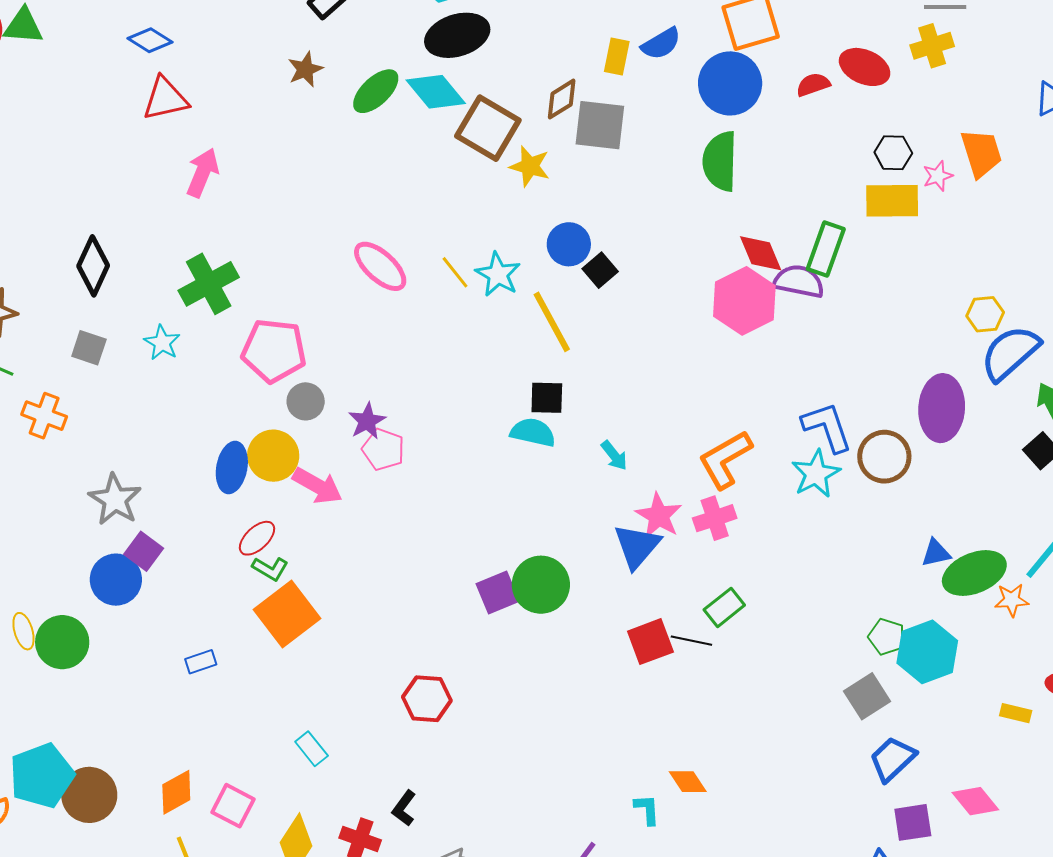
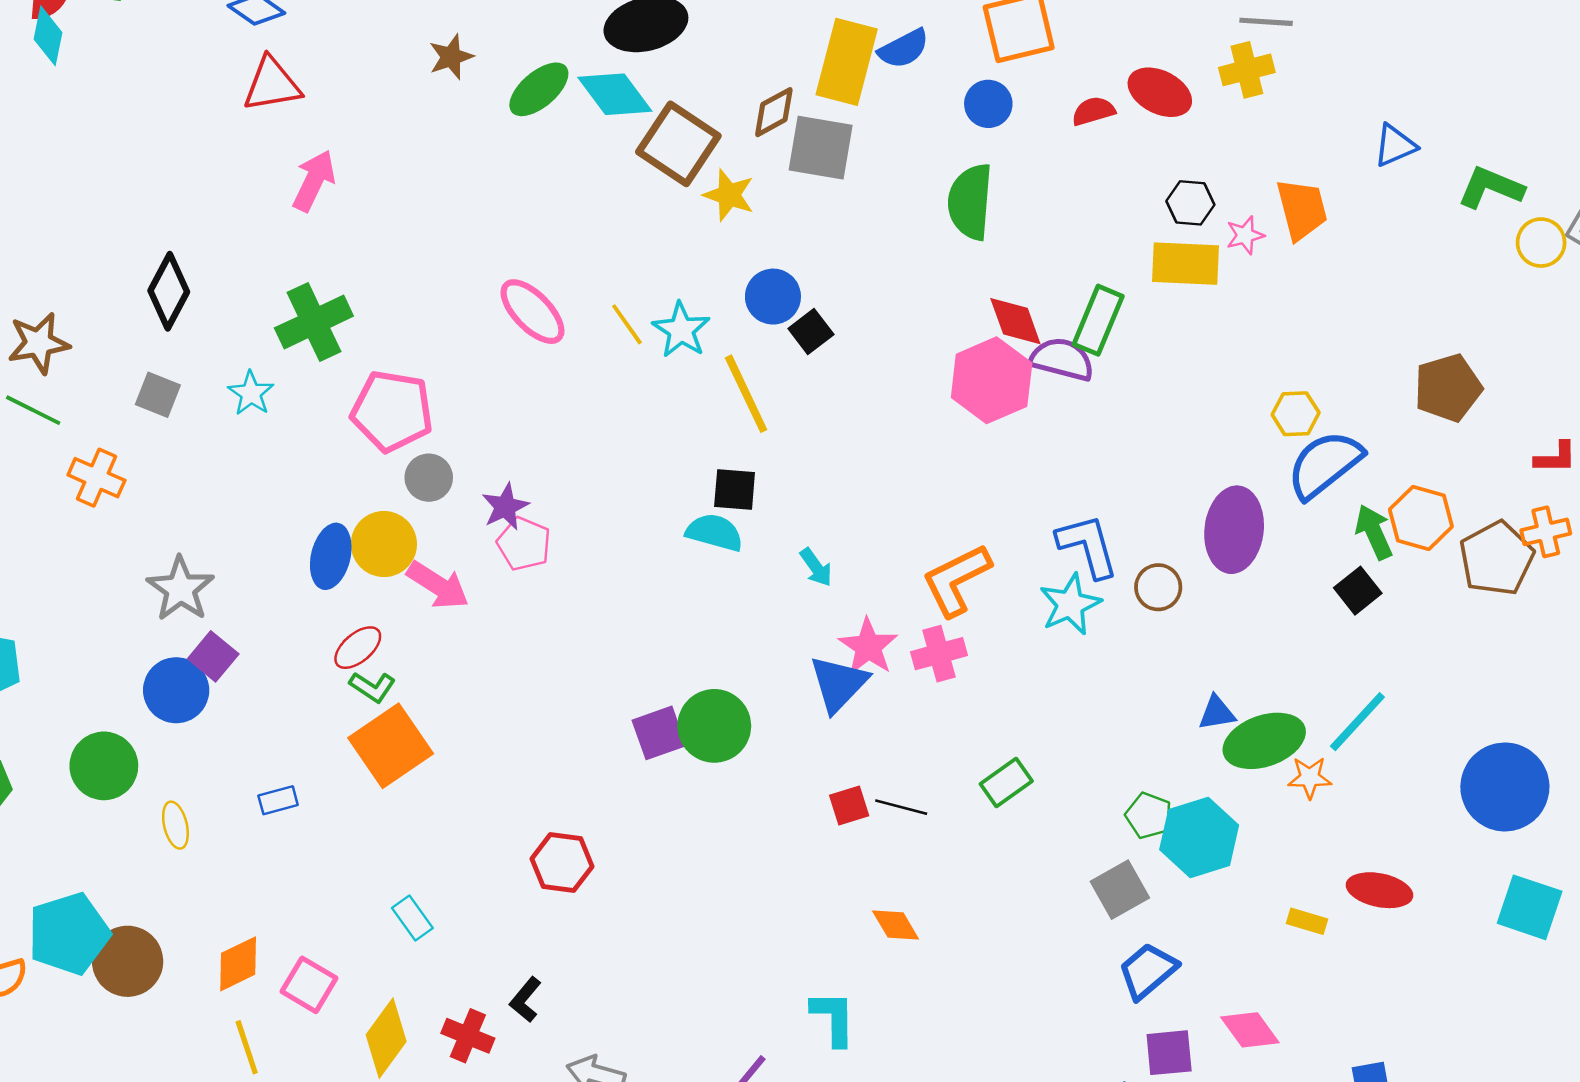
yellow rectangle: (617, 56) -> (847, 62), size x1.8
blue circle: (730, 83) -> (988, 104), size x0.6
brown circle: (884, 457) -> (1158, 587), size x0.7
green rectangle: (724, 607) -> (1006, 782), moved
yellow ellipse: (23, 631) -> (175, 825), moved
red square: (650, 642) -> (849, 805), size x0.7
orange diamond: (688, 782) -> (896, 925), moved
cyan L-shape: (647, 810) -> (833, 1018), size x1.4

